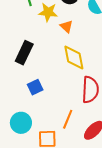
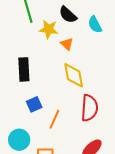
black rectangle: (24, 53) -> (24, 69), turned -30
orange line: (68, 119) -> (54, 119), moved

